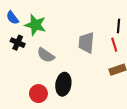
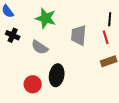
green star: (35, 25) -> (46, 18), moved

